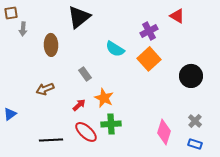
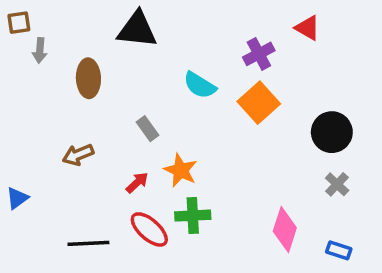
black triangle: (79, 17) -> (137, 30), turned 45
gray cross: (195, 121) -> (337, 184), moved

